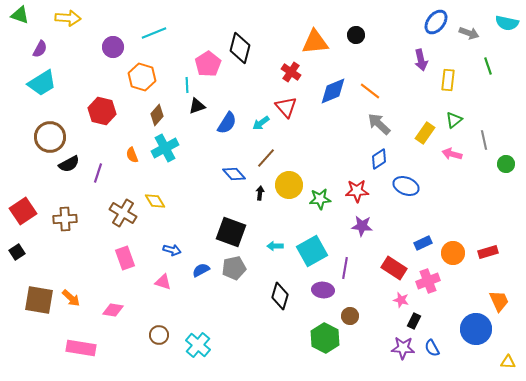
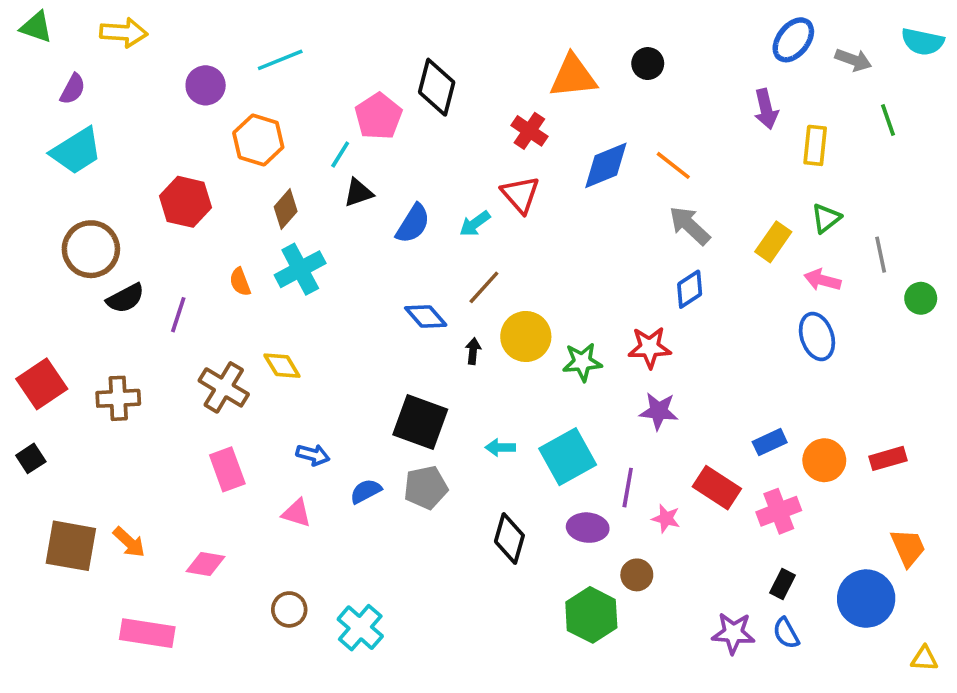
cyan line: (187, 85) -> (340, 155), turned 35
blue ellipse: (406, 186) -> (817, 336), moved, turned 50
pink star: (401, 300) -> (666, 518), moved
black rectangle: (414, 321) -> (782, 584), moved

